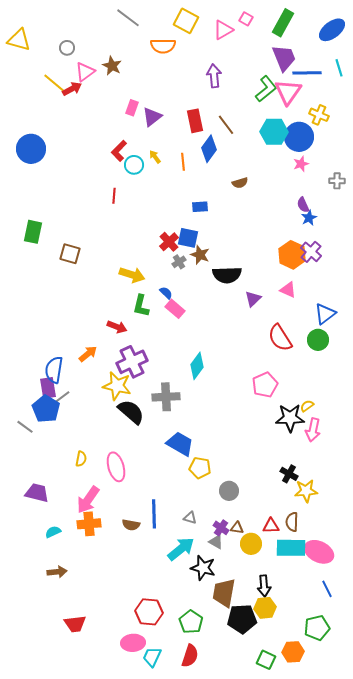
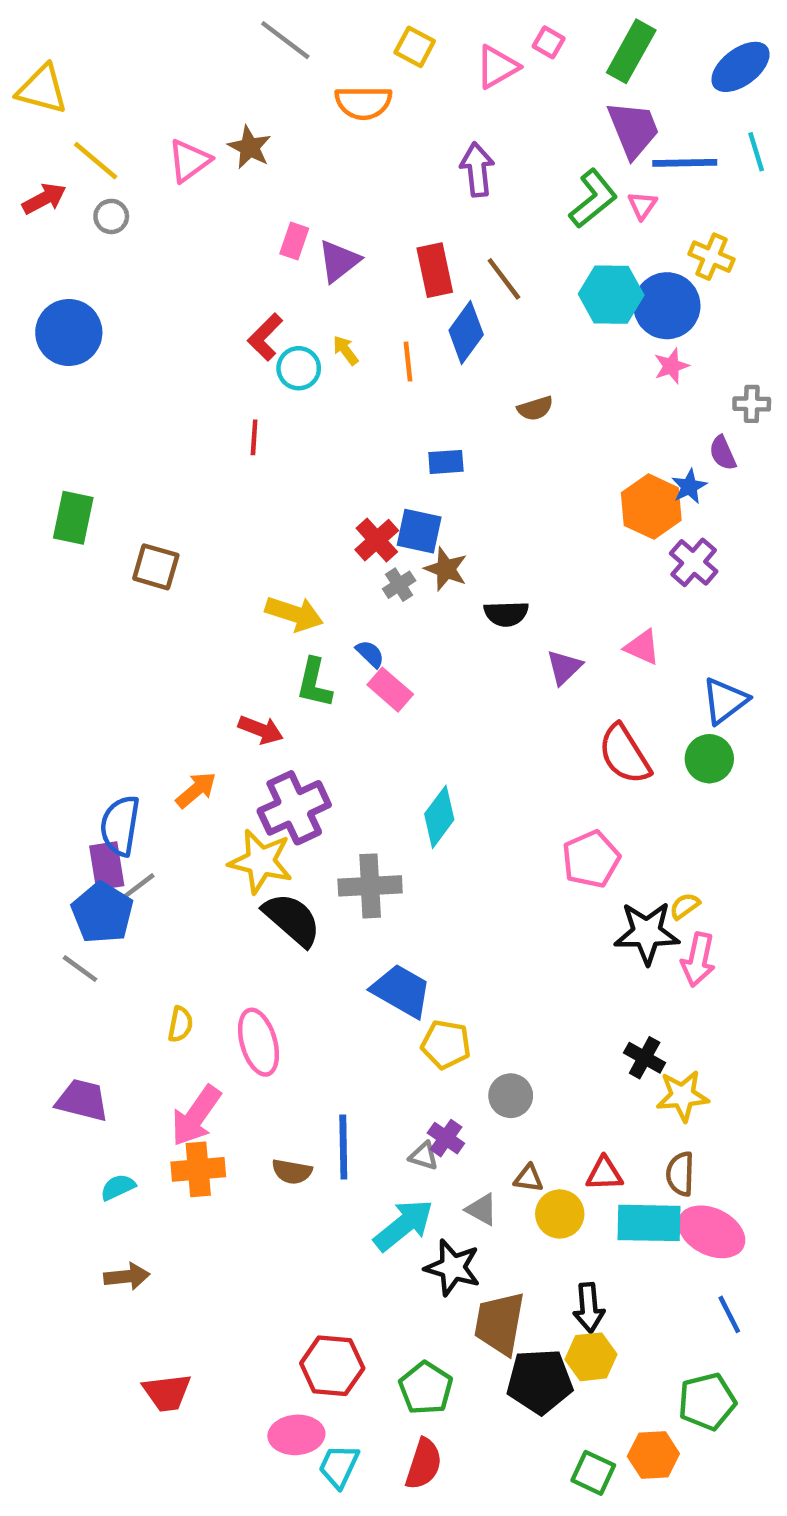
yellow square: (186, 21) -> (415, 47), size x0.7
gray circle: (67, 48) -> (111, 216), moved
yellow line: (54, 83) -> (96, 161), moved
red arrow: (72, 89) -> (44, 199), moved
pink triangle: (288, 92) -> (642, 205), size x0.5
purple semicircle: (303, 205) -> (723, 453), moved
orange hexagon: (292, 255) -> (651, 507), moved
black semicircle: (227, 275) -> (506, 614), size x0.7
gray line: (25, 427) -> (80, 969), moved
brown semicircle: (292, 522) -> (680, 1174), moved
purple cross: (221, 528) -> (446, 1138), moved

